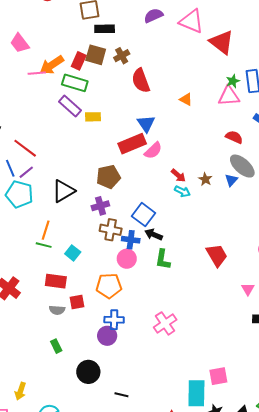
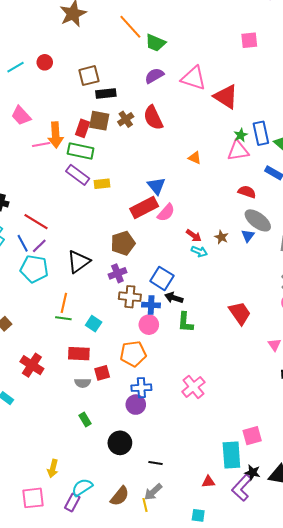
orange arrow: (52, 65) -> (56, 135), turned -55
red semicircle: (141, 81) -> (153, 118), moved

